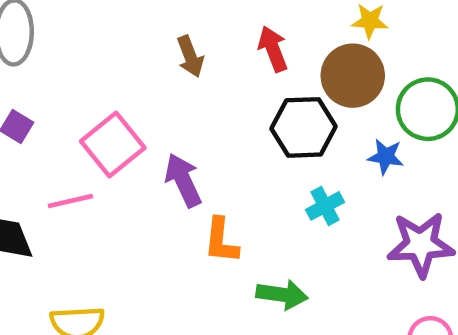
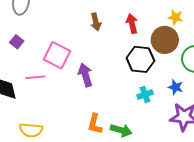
pink square: (113, 144) -> (57, 55), turned -32
blue star: (386, 157) -> (176, 87), moved
orange L-shape: (221, 241) -> (95, 124), moved

